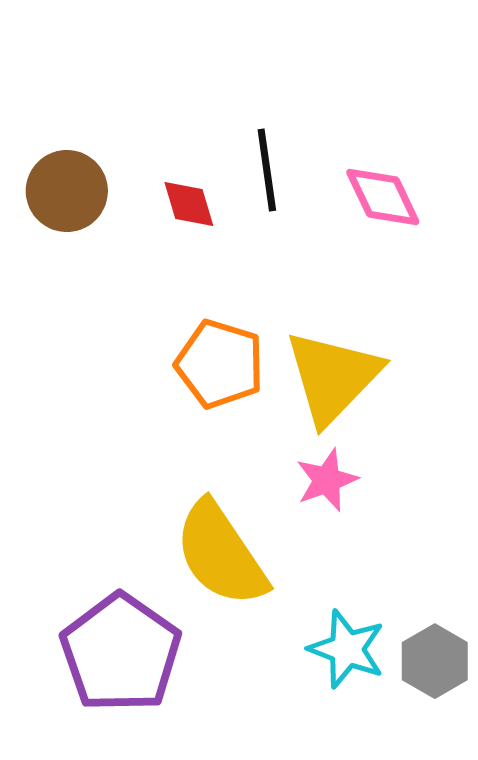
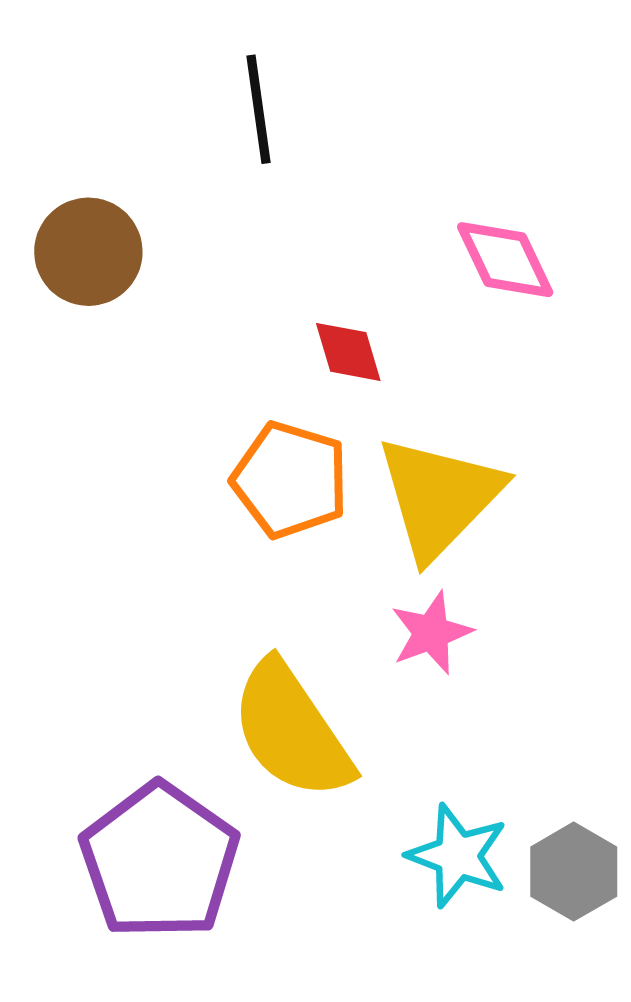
black line: (267, 170) -> (259, 109), moved
red diamond: (189, 204) -> (348, 352), moved

